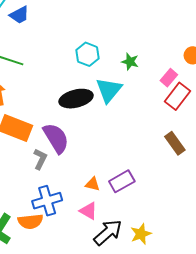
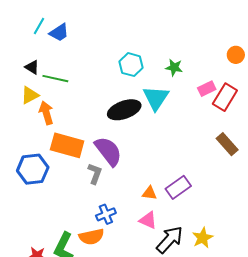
pink rectangle: (169, 78) -> (207, 89), moved, turned 30
blue cross: (47, 201) -> (106, 214), size x0.7

